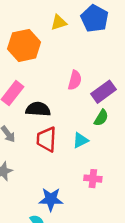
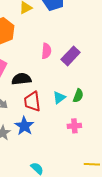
green semicircle: (101, 118) -> (78, 96), moved
blue star: (51, 199) -> (24, 126), moved, turned -30

